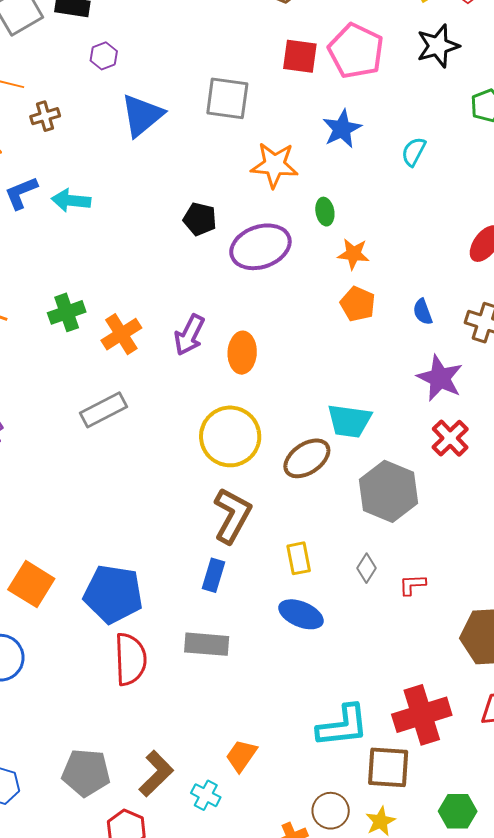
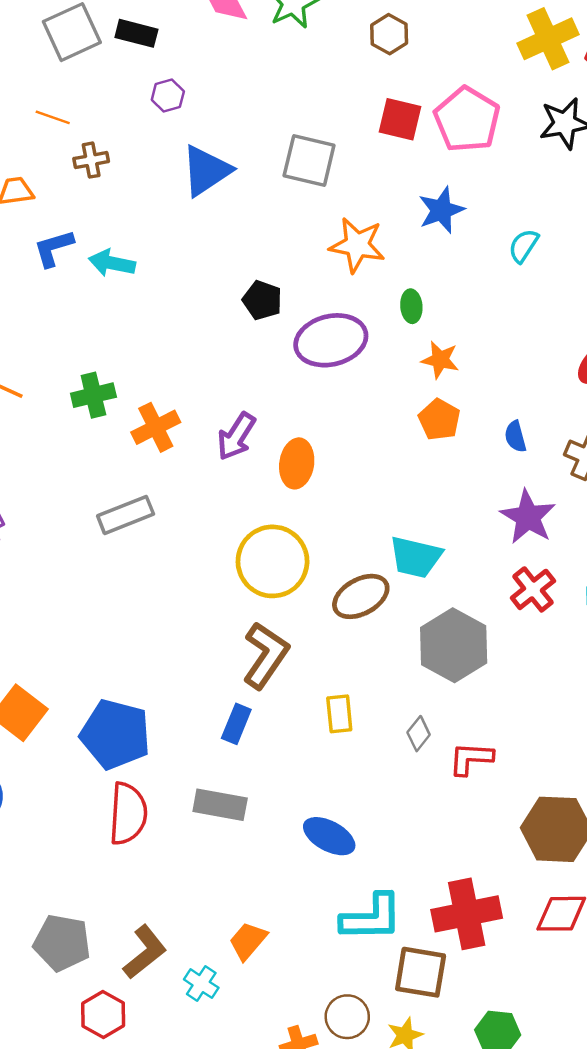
red L-shape: (412, 585) -> (471, 759), size x1.4
blue ellipse: (301, 614) -> (329, 836), moved

